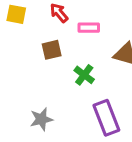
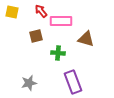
pink rectangle: (89, 28) -> (61, 21), size x1.5
green cross: (84, 75) -> (58, 53), turned -32

